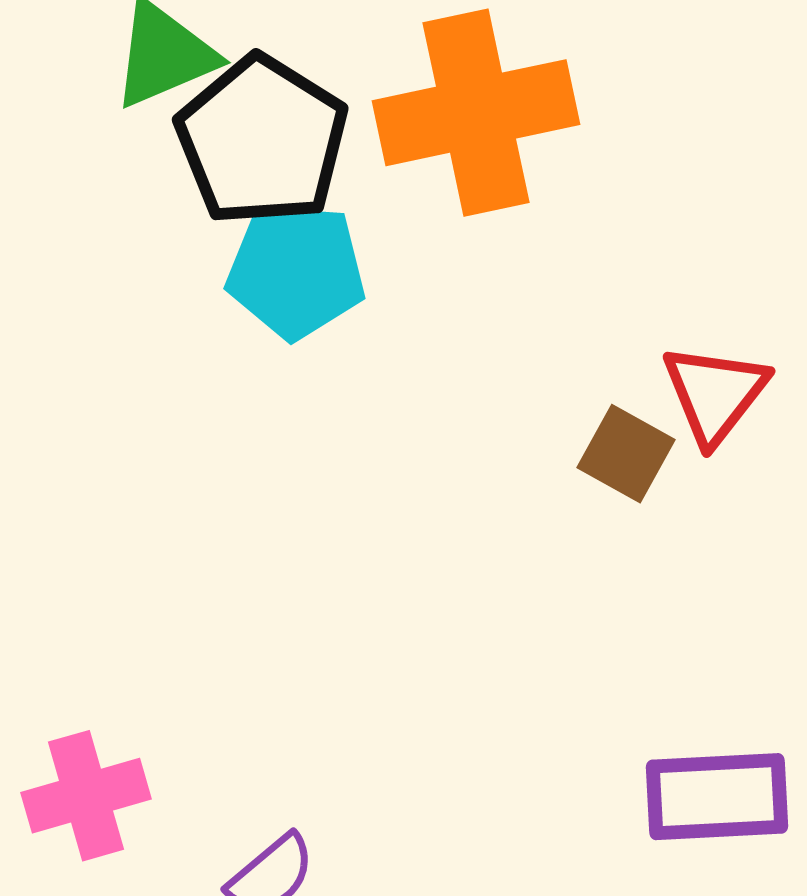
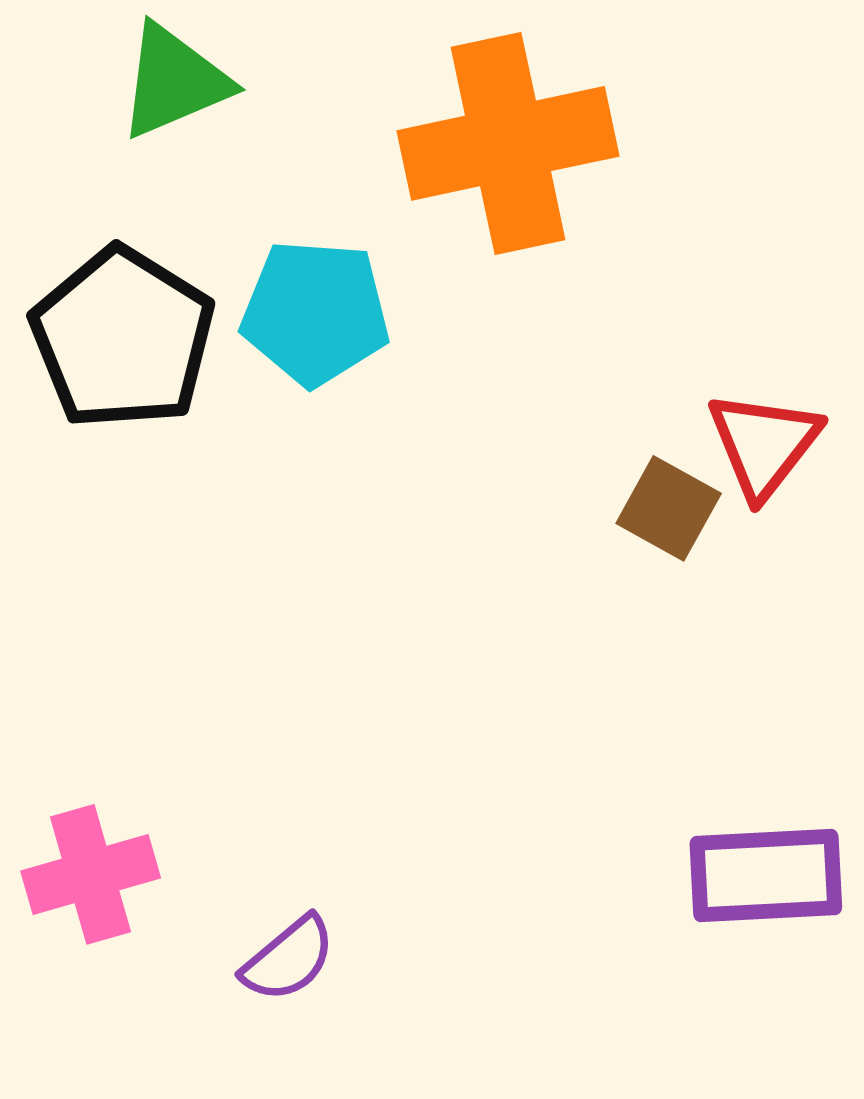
black pentagon: (262, 141) -> (123, 338), moved

